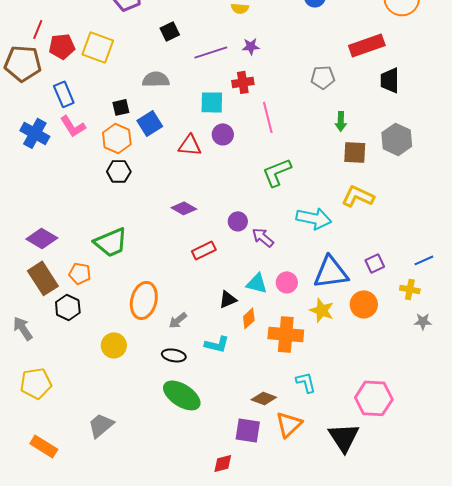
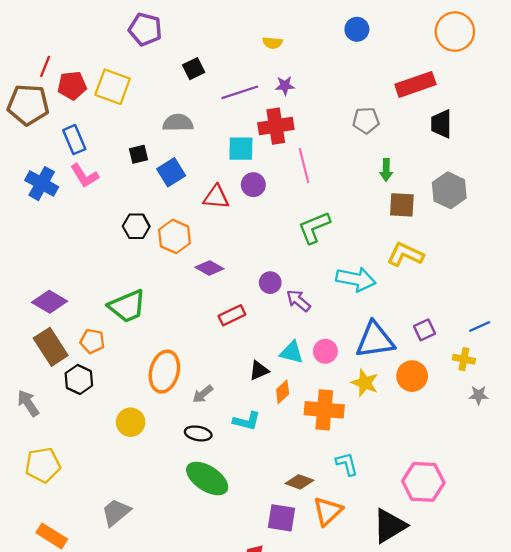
red cross: (243, 82) -> (276, 126), size x1.4
orange hexagon: (117, 138) -> (175, 236), moved
black triangle: (344, 437) -> (390, 526), turned 32

